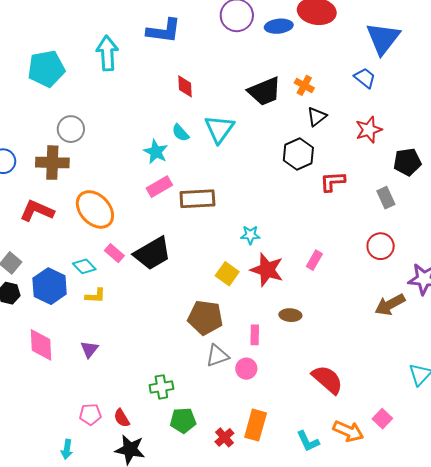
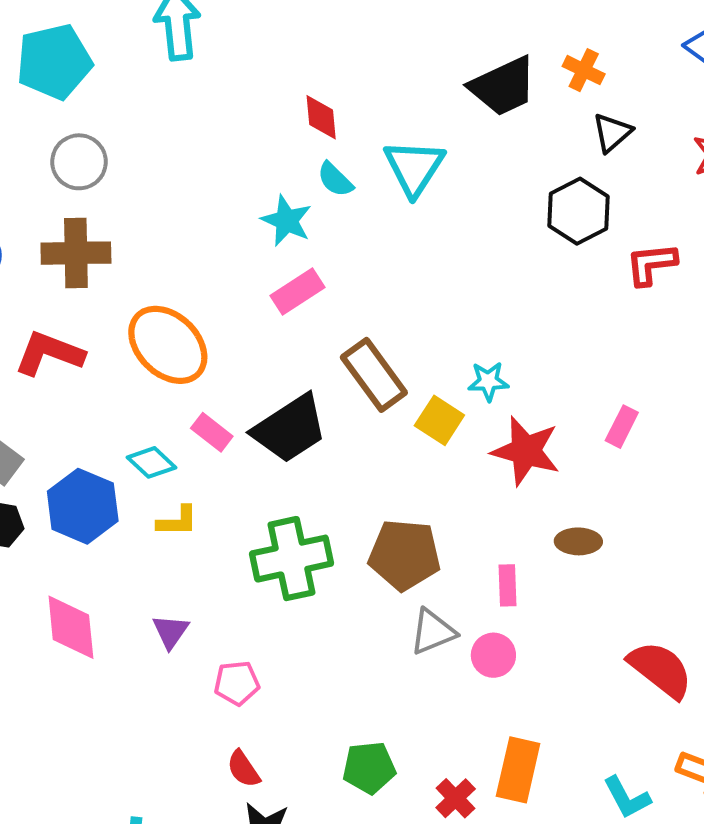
red diamond: (185, 86) -> (321, 117), moved
gray circle: (71, 129) -> (79, 162), moved
brown rectangle: (197, 199) -> (374, 375), moved, turned 60
yellow square: (227, 274) -> (439, 420), moved
green cross: (161, 387) -> (292, 559), moved, size x1.6
pink pentagon: (90, 414) -> (237, 683), moved

